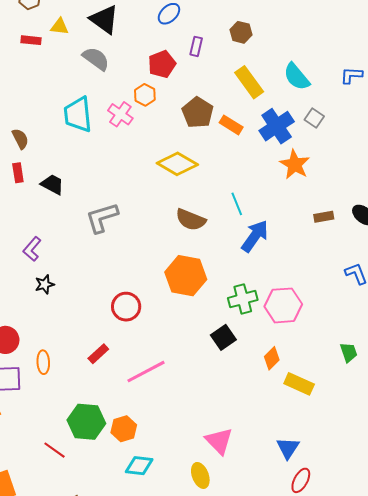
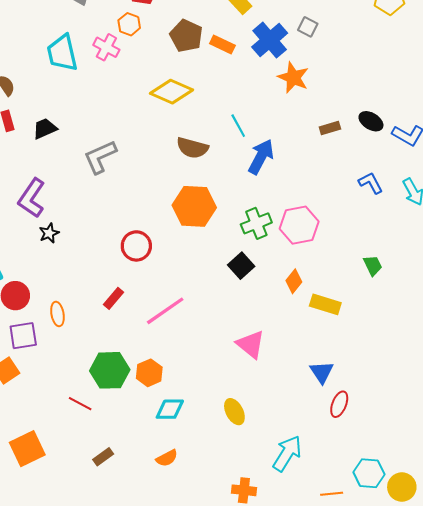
black trapezoid: (52, 184) -> (45, 129), turned -45
purple L-shape: (32, 249) -> (32, 198), size x1.5
pink triangle: (219, 441) -> (251, 344), moved

